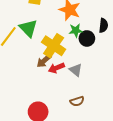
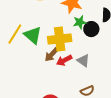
green triangle: (28, 28) -> (33, 35), moved
yellow cross: (54, 46) -> (60, 39), turned -35

